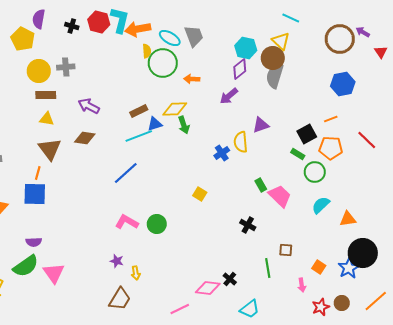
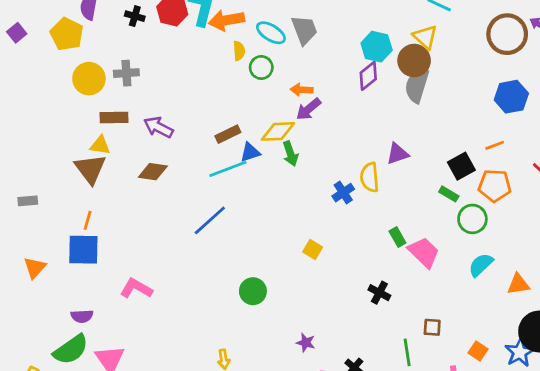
green circle: (163, 63) -> (261, 67), size x0.6
brown rectangle: (46, 95) -> (114, 118), moved
purple arrow: (229, 96) -> (308, 109), moved
brown triangle: (50, 149) -> (90, 169), moved
pink L-shape: (127, 222) -> (136, 288), moved
purple star: (117, 261) -> (306, 343), moved

